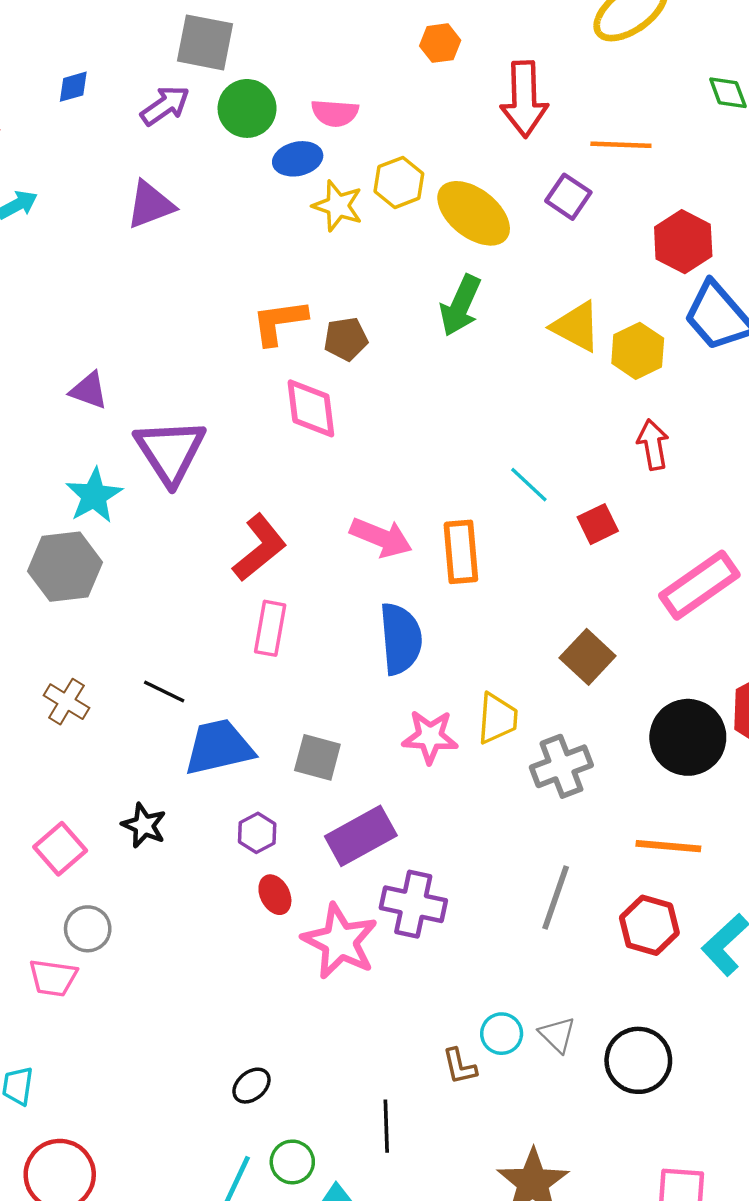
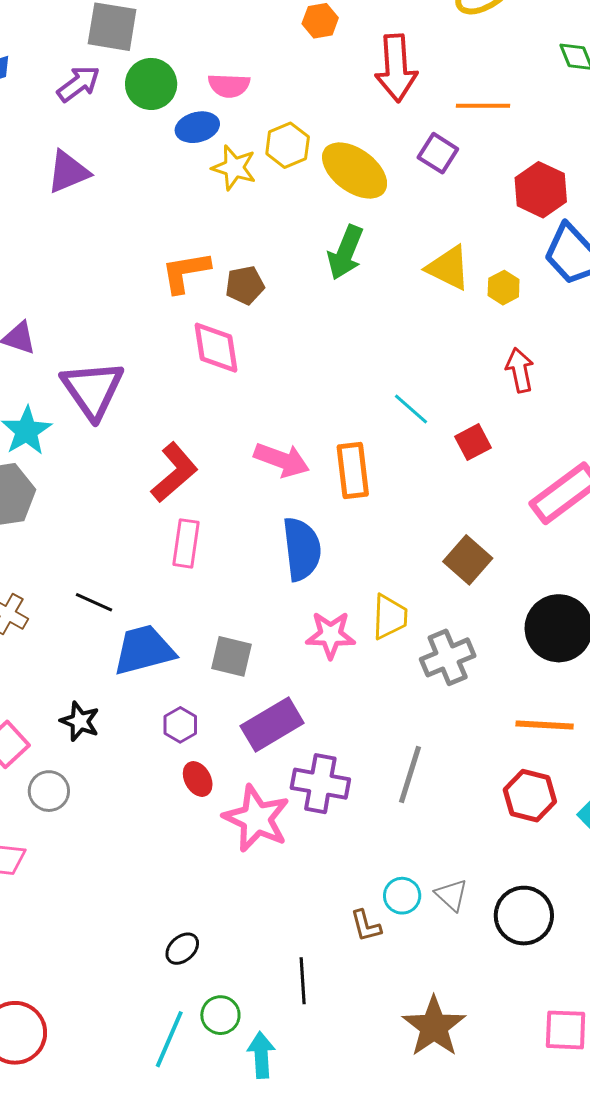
yellow hexagon: (638, 351) -> (504, 288), size x0.7
gray line: (556, 897) -> (410, 775), moved
gray circle: (88, 929) -> (49, 791), moved

